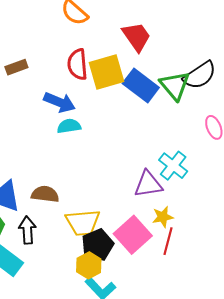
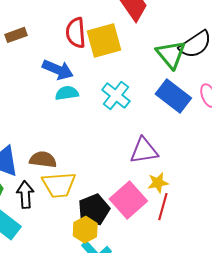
blue rectangle: (141, 85) -> (173, 96), moved
cyan cross: (173, 166) -> (116, 95), moved
yellow trapezoid: (83, 222) -> (59, 185), moved

